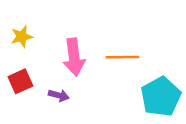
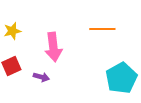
orange line: (123, 57) -> (102, 29), moved

